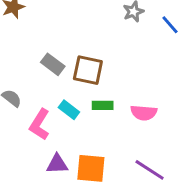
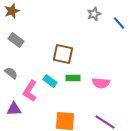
gray rectangle: (53, 64) -> (16, 40), moved
purple triangle: (57, 164) -> (14, 109), moved

